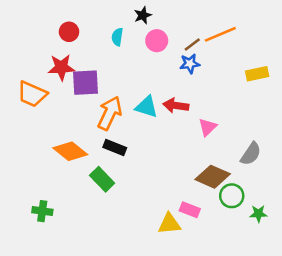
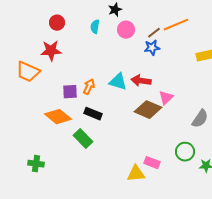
purple square: (86, 83) -> (70, 92), moved, size x0.7
orange arrow: (110, 113) -> (89, 87), size x0.6
brown diamond: (213, 177) -> (148, 110), moved

